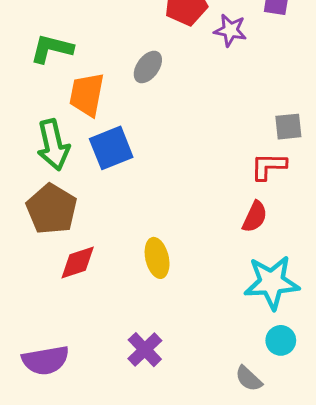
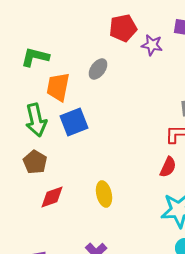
brown pentagon: (52, 209) -> (35, 162), size x0.7

